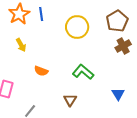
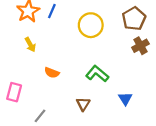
blue line: (41, 14) -> (52, 11), turned 32
blue triangle: (118, 94) -> (125, 99), moved

